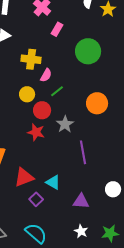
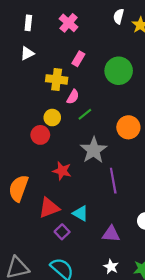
pink rectangle: (57, 29) -> (78, 59), moved
red circle: (42, 110) -> (40, 135), moved
gray star: (65, 124) -> (94, 150), size x1.4
red star: (36, 132) -> (62, 171), moved

